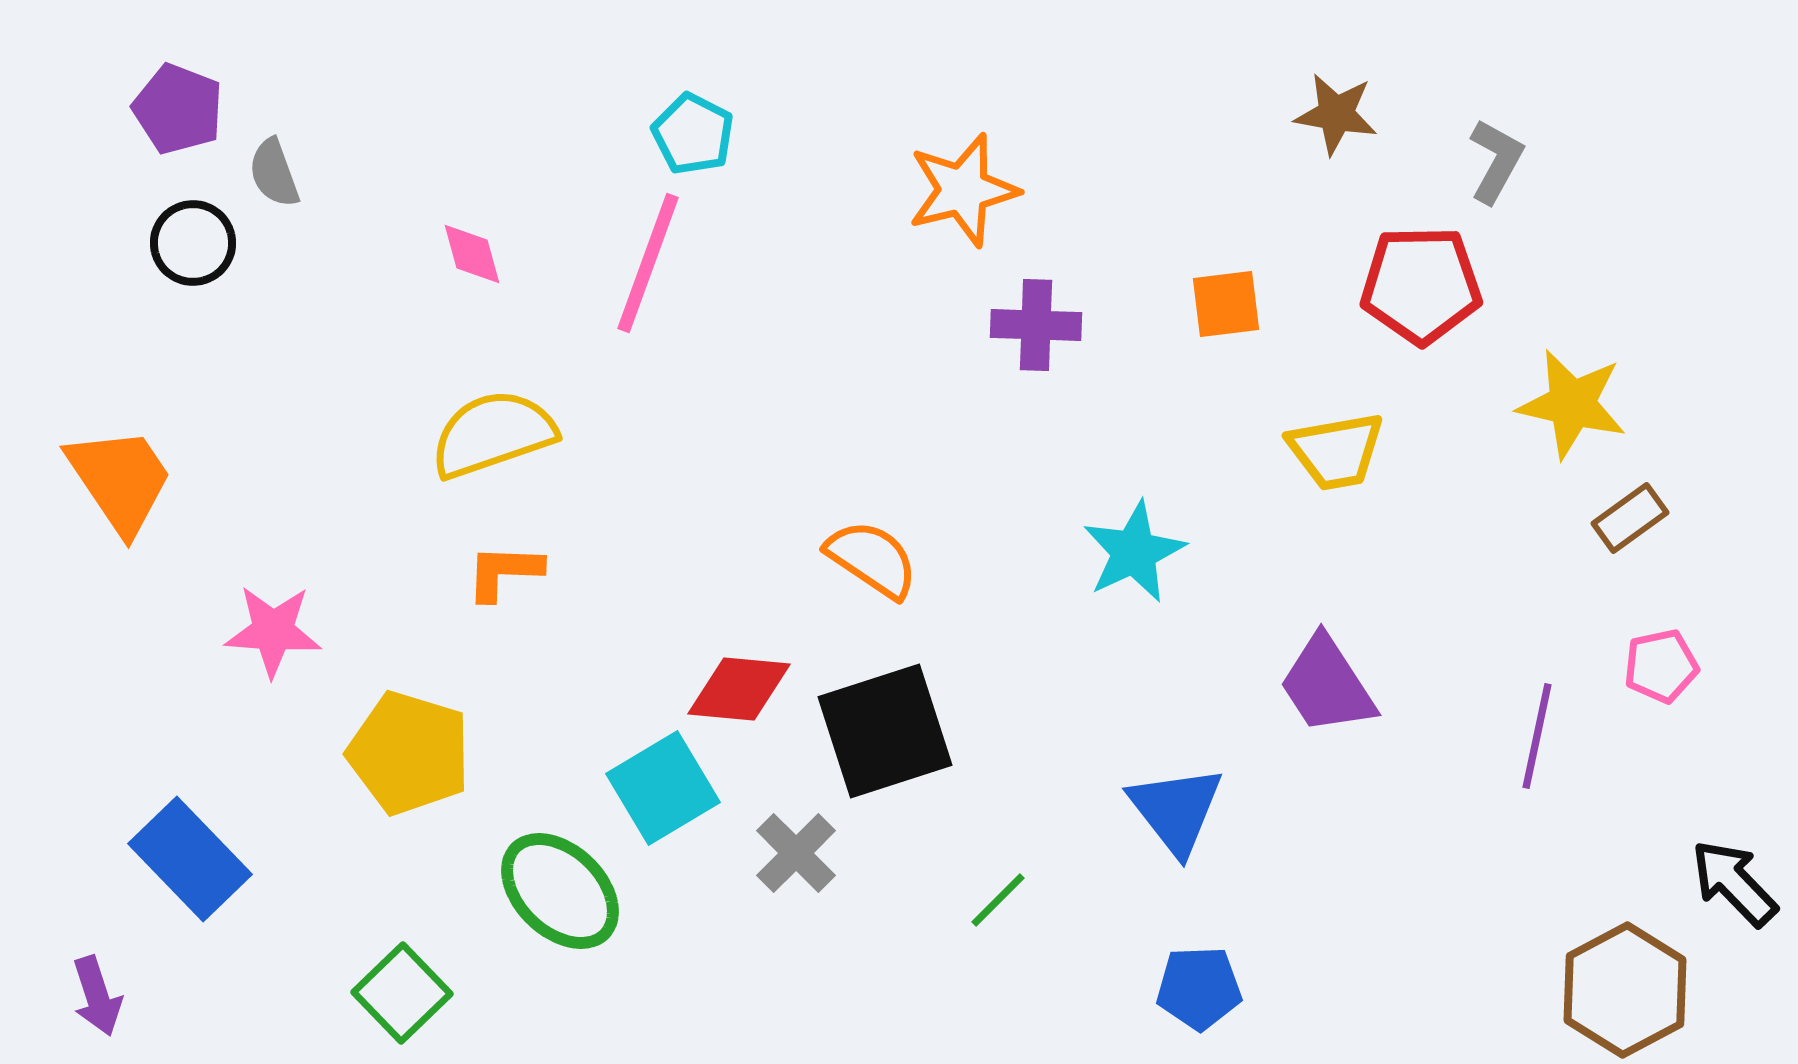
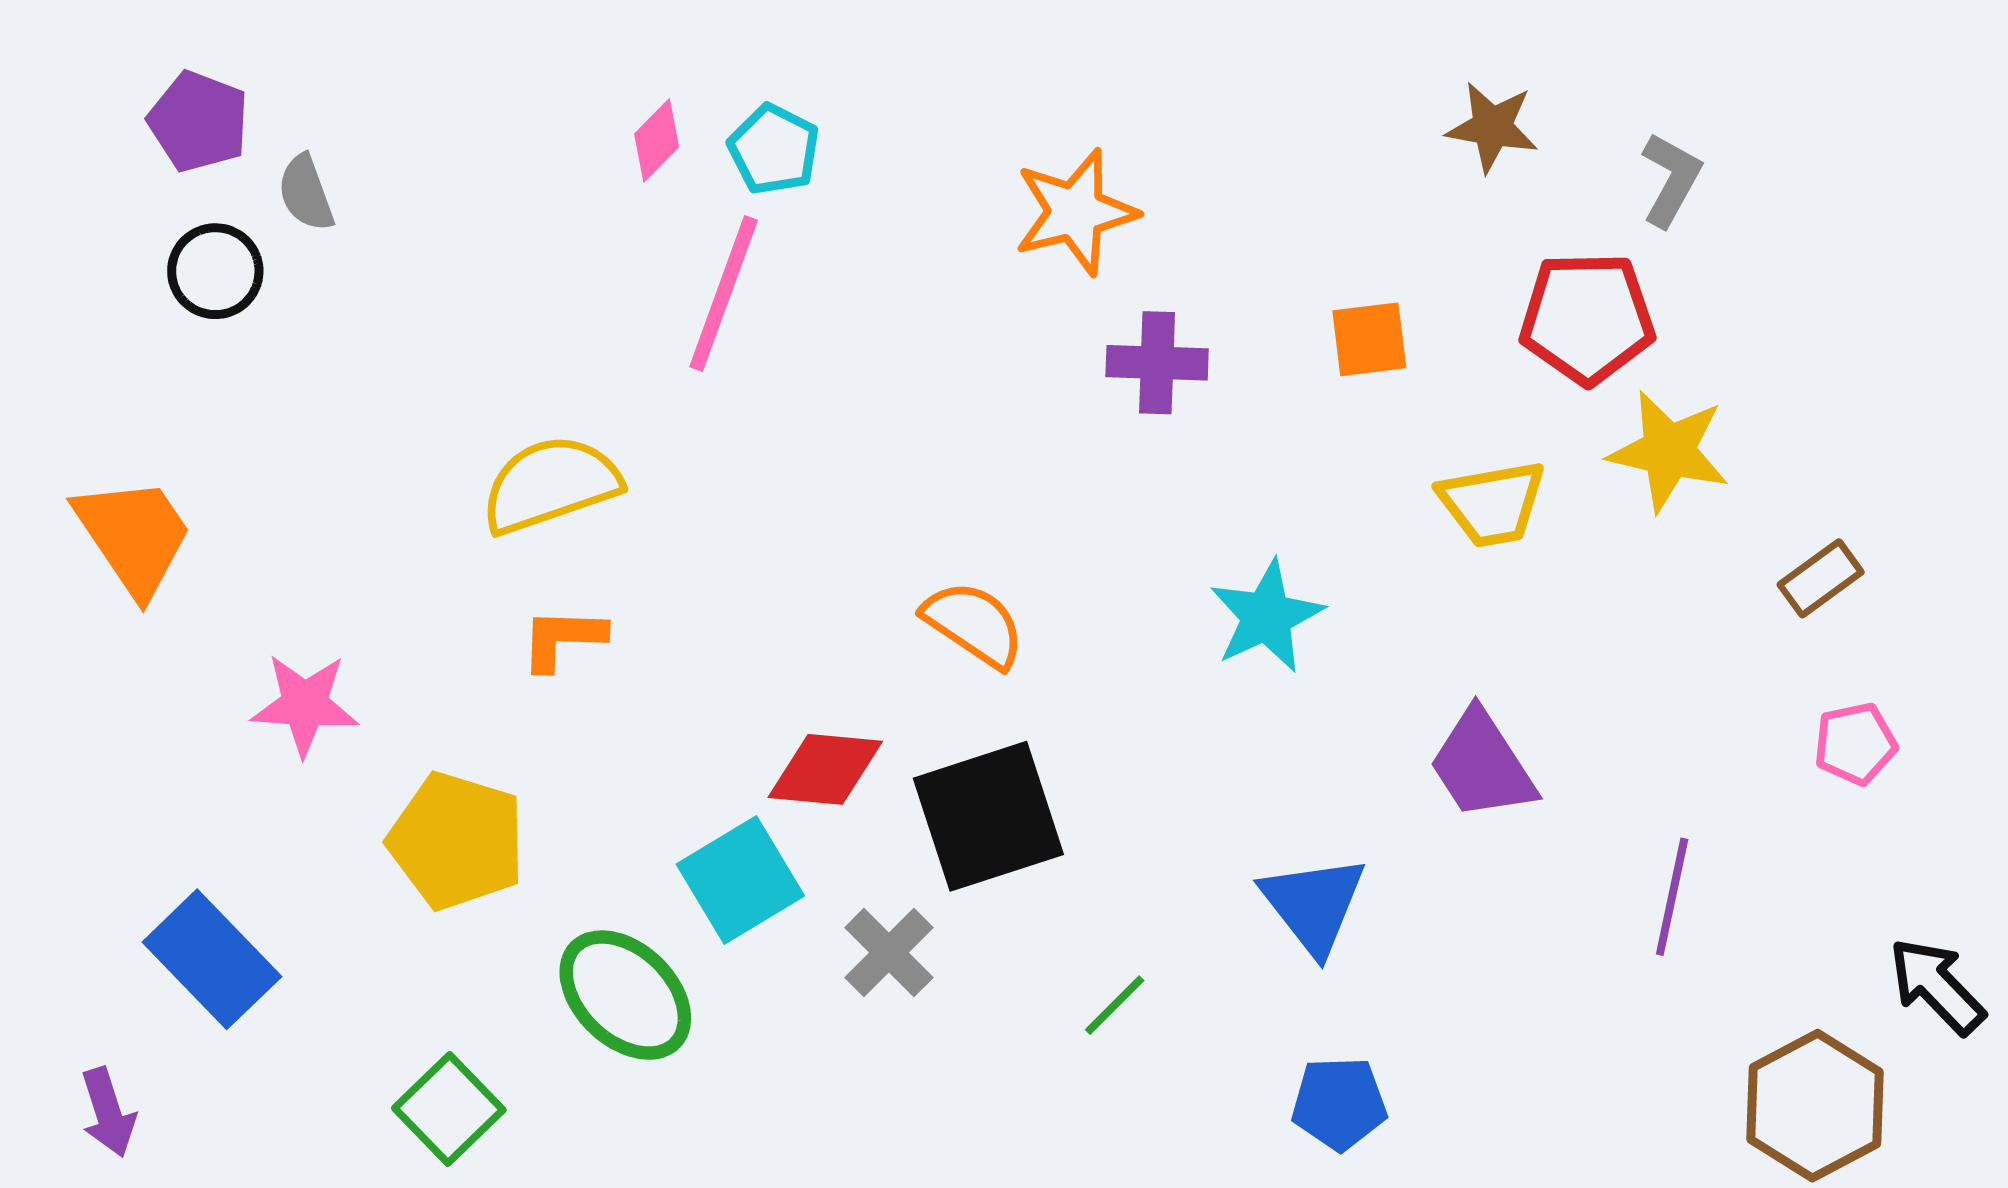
pink diamond: (472, 254) -> (657, 140), moved, turned 60
yellow star: (1572, 404) -> (1669, 451), moved
purple line: (1537, 736) -> (1672, 897), moved

